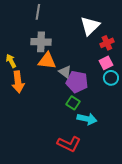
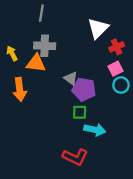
yellow arrow: (11, 61) -> (12, 53), moved
orange triangle: (47, 61) -> (36, 63), moved
green square: (73, 103) -> (80, 112), turned -32

